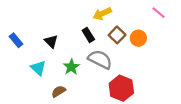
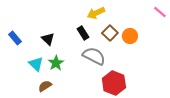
pink line: (159, 13) -> (160, 12), moved
green star: (71, 67) -> (56, 63), moved
brown semicircle: (59, 91) -> (45, 86), moved

